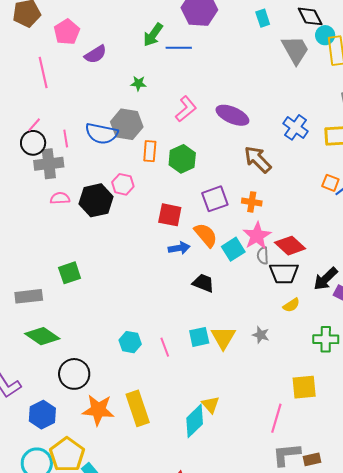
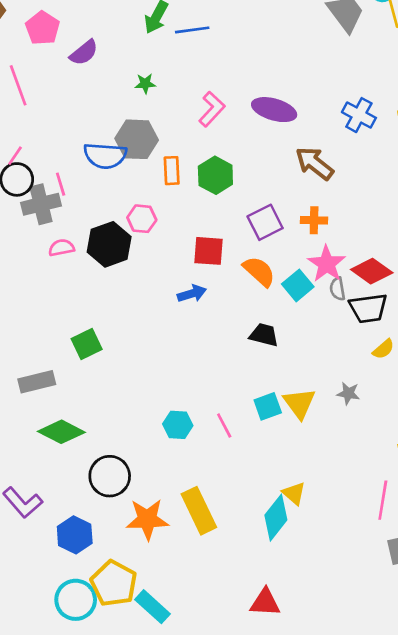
pink line: (66, 139) -> (61, 184), moved
blue arrow: (179, 248) -> (192, 294), moved

